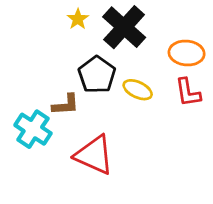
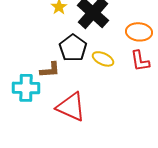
cyan cross: (33, 129) -> (26, 88), turned -32

